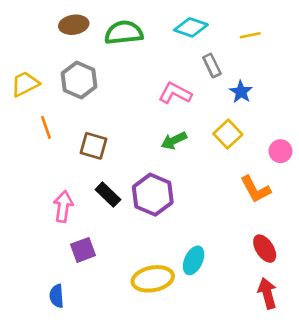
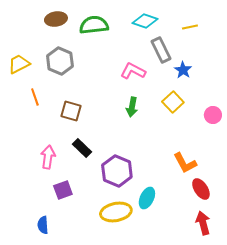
gray rectangle: (212, 66) -> (161, 50), size x1.4
green arrow: (174, 141) -> (132, 107), turned -54
orange L-shape: (255, 189) -> (185, 163), moved
purple hexagon: (153, 195) -> (117, 171), moved

